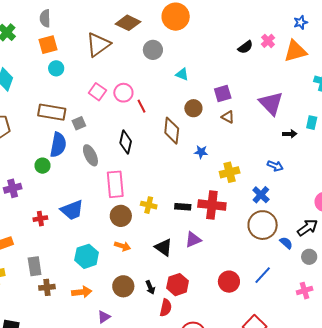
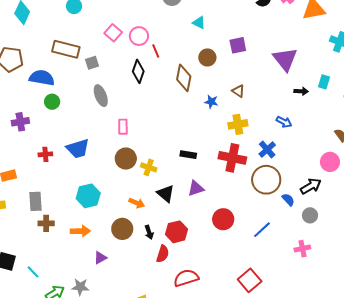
brown triangle: (228, 117) -> (238, 91), moved
black diamond: (126, 142) -> (138, 71), moved
blue semicircle: (58, 145) -> (42, 78), moved, turned -95
pink rectangle: (115, 184) -> (123, 127), size x0.6
yellow cross: (149, 205) -> (149, 167), moved
red cross: (212, 205) -> (232, 158), moved
orange arrow: (122, 246) -> (137, 203), moved
red circle: (229, 282) -> (223, 219), moved

